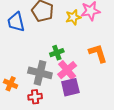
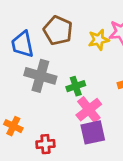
gray cross: (40, 73) -> (40, 76), moved

